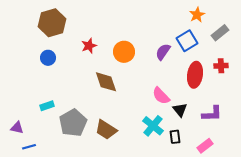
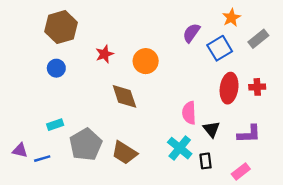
purple semicircle: (163, 52) -> (191, 33), moved
red cross: (221, 66) -> (257, 87), moved
pink semicircle: (161, 96) -> (189, 113), turned 42
blue line: (29, 147) -> (42, 159), moved

